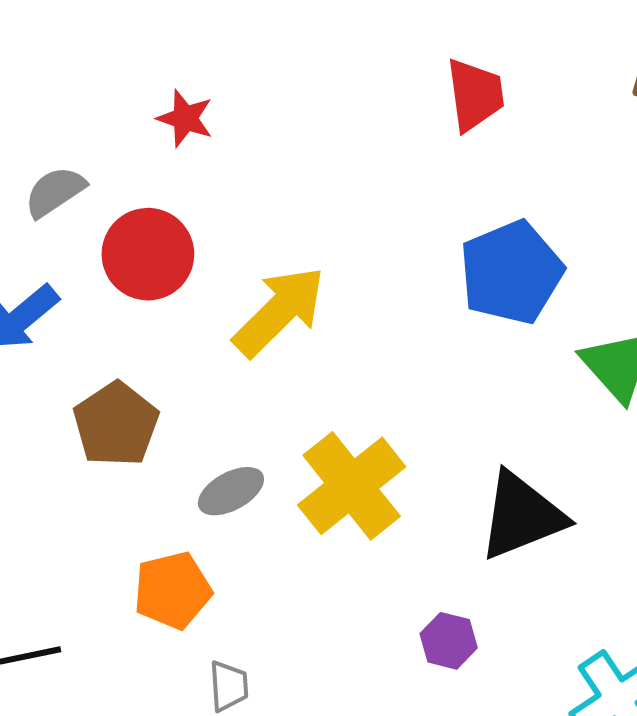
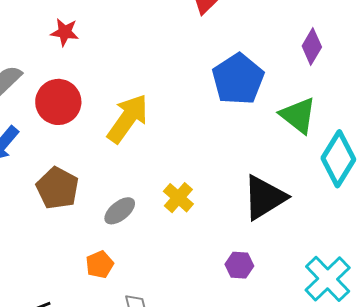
yellow cross: (352, 486) -> (178, 198), size x0.6
orange pentagon: (172, 590) -> (100, 265), size x0.7

